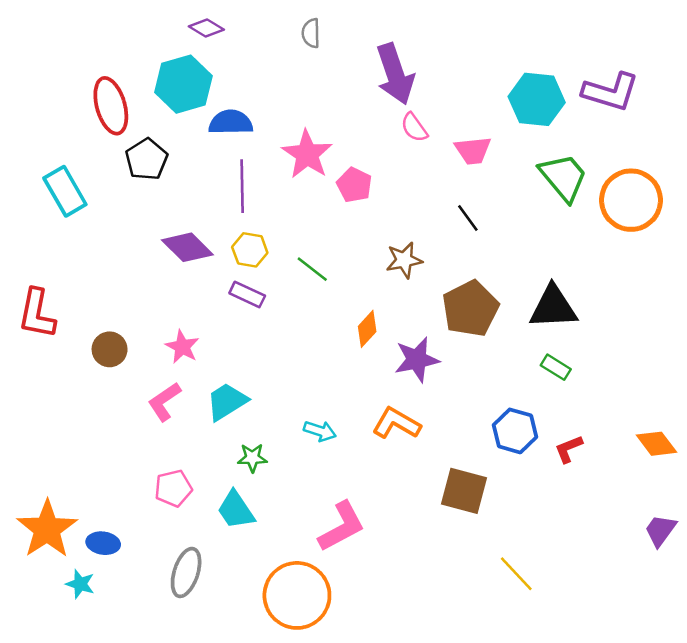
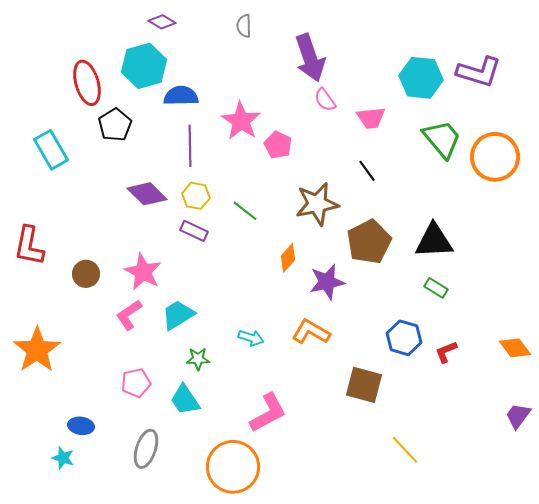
brown star: (404, 260) -> (317, 204), size x1.5
pink star: (182, 347) -> (143, 272), size x1.4
orange star: (47, 529) -> (37, 350), moved

